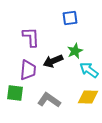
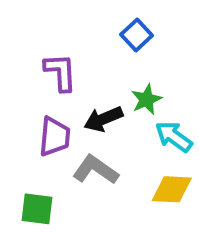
blue square: (70, 18) -> (137, 35), turned -35
green square: (15, 93) -> (37, 209), moved
gray L-shape: (49, 100) -> (96, 170), moved

